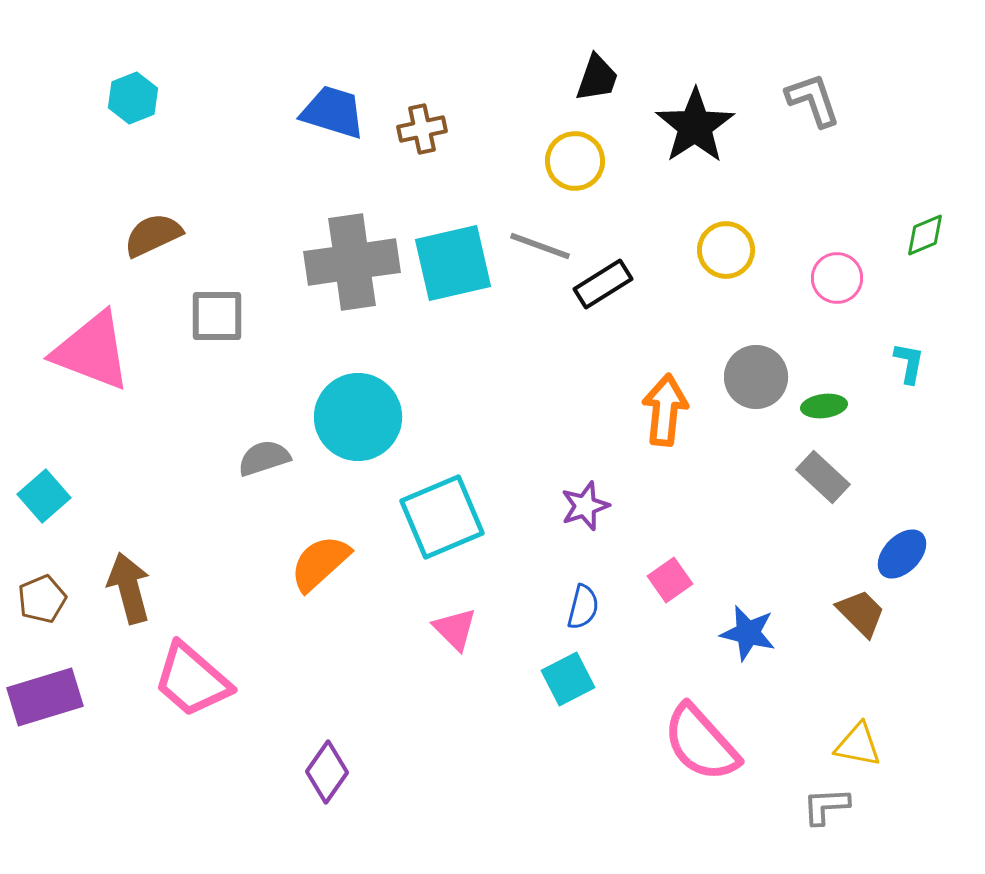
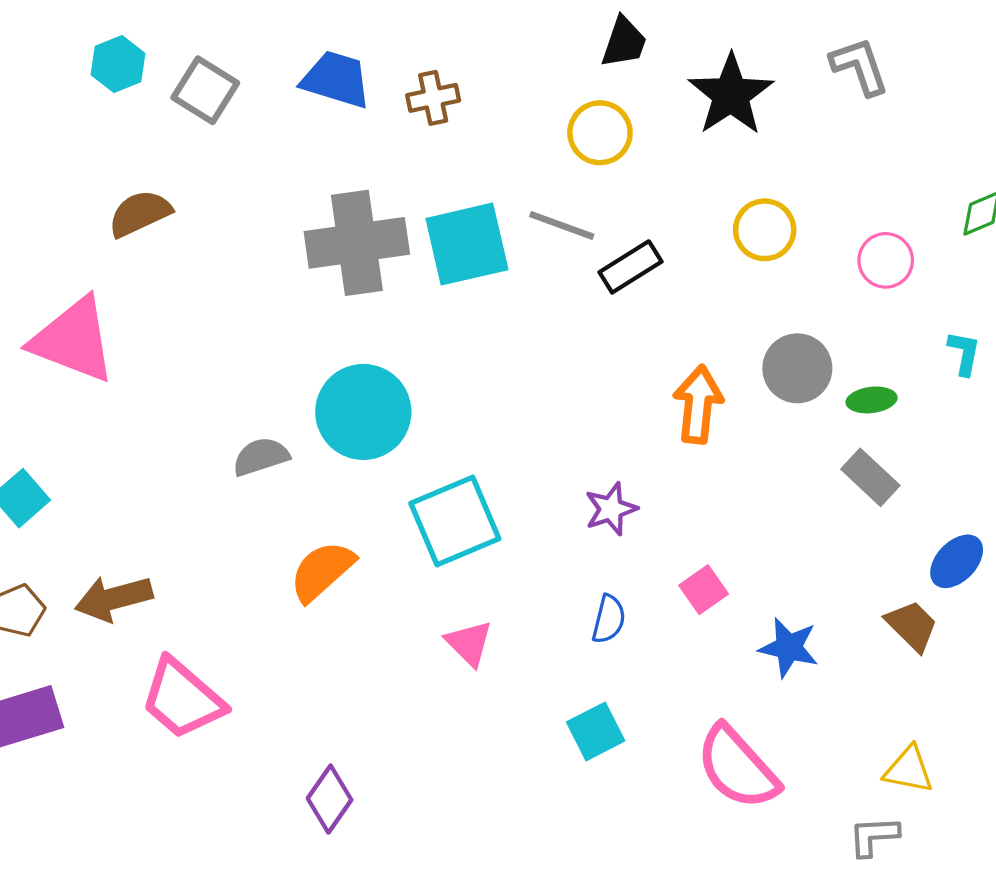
gray square: (217, 316) -> (205, 90), moved, turned 32
brown arrow: (129, 588) -> (114, 598), turned -90
cyan square: (568, 679) -> (596, 731), moved

